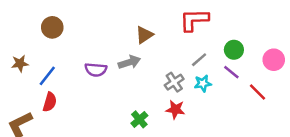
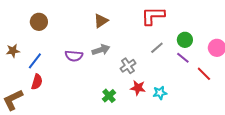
brown triangle: (144, 35) -> (101, 21), moved
gray cross: (174, 82) -> (128, 66), moved
cyan star: (203, 83) -> (160, 93), moved

